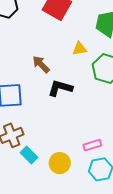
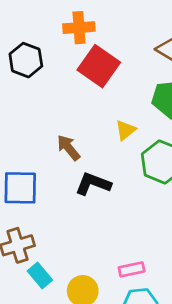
yellow triangle: (80, 49) -> (126, 130), turned -35

